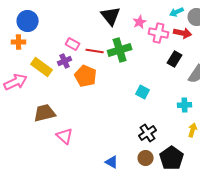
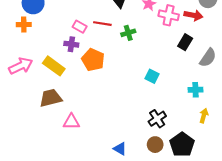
green cross: (120, 50) -> (128, 33), size x0.6
red line: (95, 51) -> (102, 24), moved
purple cross: (65, 61) -> (71, 44), turned 32
yellow rectangle: (42, 67) -> (54, 66), moved
pink triangle: (65, 136) -> (71, 122), turned -42

